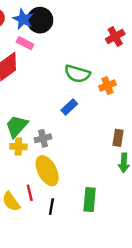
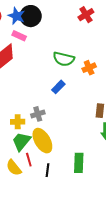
red cross: (115, 37) -> (86, 15), moved
green trapezoid: (17, 126) -> (21, 141), moved

